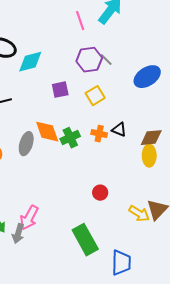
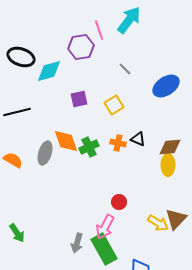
purple hexagon: (89, 60) -> (81, 47), moved
pink arrow: (29, 218) -> (105, 227), moved
gray arrow: (18, 234) -> (77, 243), moved

